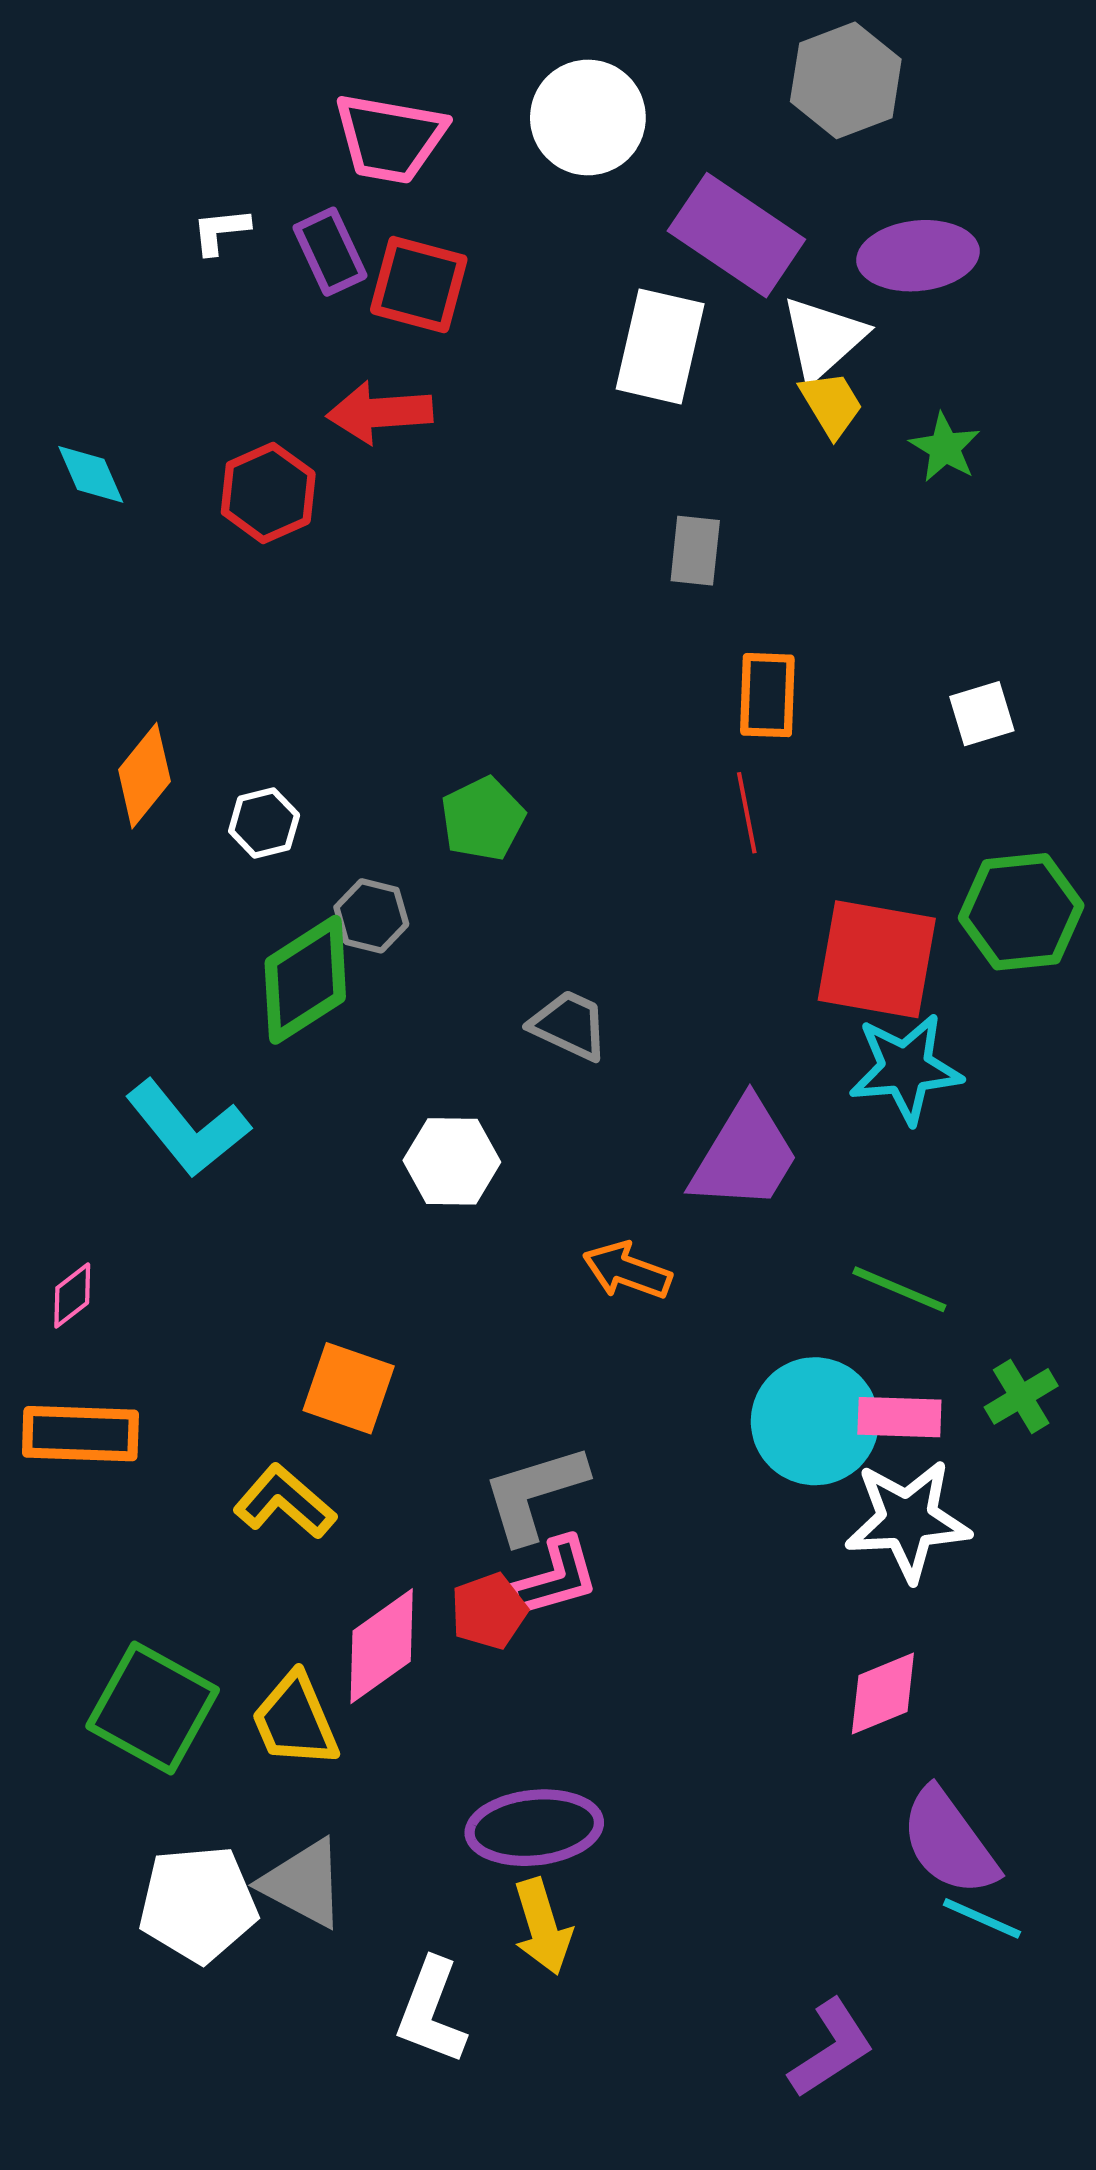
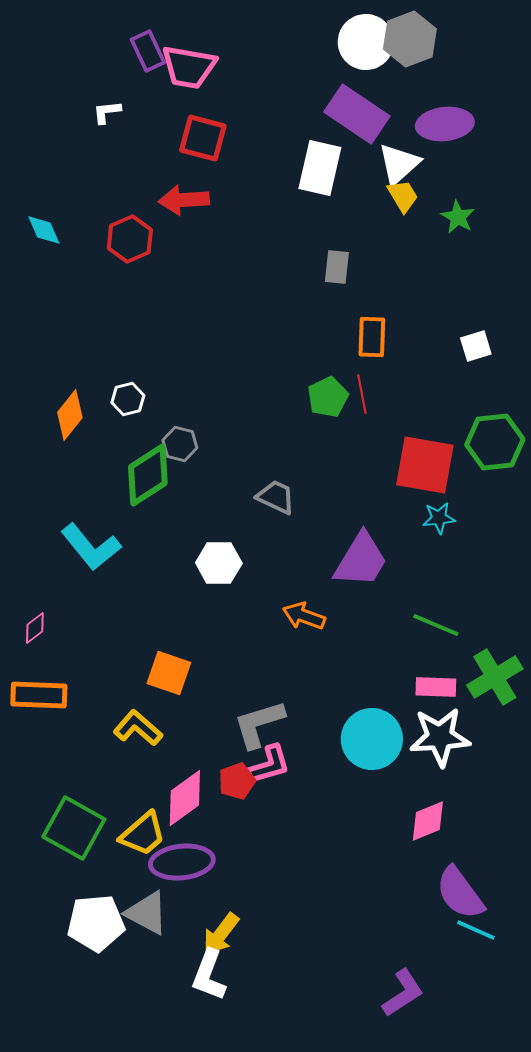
white circle: (588, 117) -> (366, 42), moved
purple rectangle: (330, 252) -> (148, 51), moved
orange diamond: (144, 776) -> (70, 415), moved
green pentagon: (483, 819) -> (328, 397), moved
cyan star: (906, 1068) -> (439, 518), size x0.6
green cross: (1021, 1396) -> (495, 677), size x1.6
cyan circle: (815, 1421) -> (372, 739), moved
yellow trapezoid: (295, 1720) -> (143, 834), turned -108
purple ellipse: (534, 1828) -> (182, 862), moved
yellow arrow: (543, 1927) -> (221, 934), moved, turned 54

